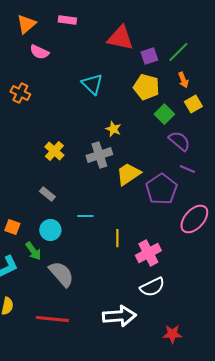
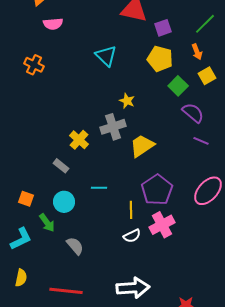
pink semicircle: (39, 52) -> (53, 24), turned -30
green line: (178, 52) -> (205, 24), moved
yellow cross: (54, 151) -> (79, 140), moved
purple pentagon: (161, 189) -> (157, 190), moved
gray semicircle: (61, 274) -> (75, 246), size x0.7
white semicircle: (152, 287) -> (132, 236), moved, size x0.7

